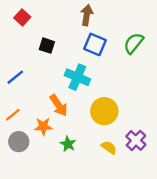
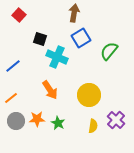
green semicircle: (134, 43) -> (109, 51), moved
blue square: (95, 44) -> (81, 38), turned 36
cyan cross: (77, 77) -> (57, 57), moved
orange star: (43, 126) -> (37, 119), moved
yellow semicircle: (109, 147) -> (93, 126), turned 64

